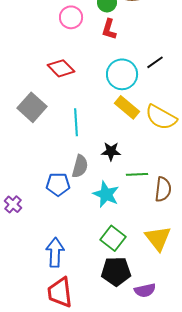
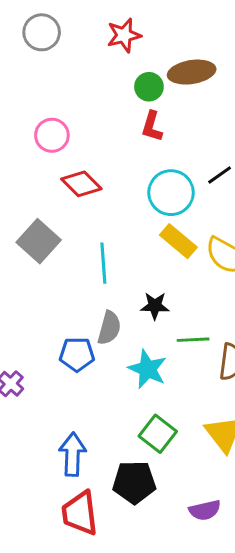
pink circle: (71, 17) -> (52, 135), moved
black pentagon: (116, 271) -> (134, 482), moved

